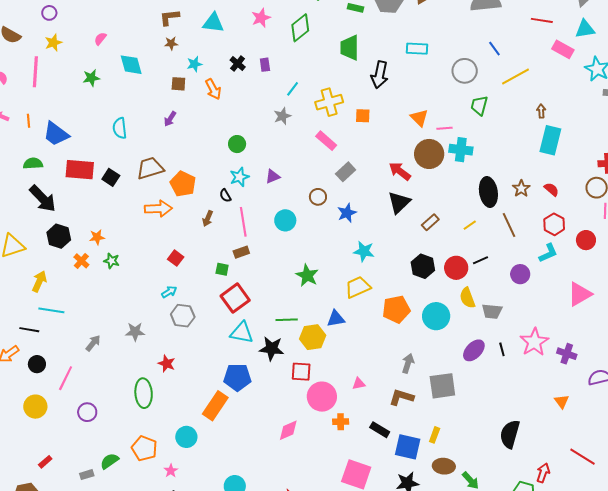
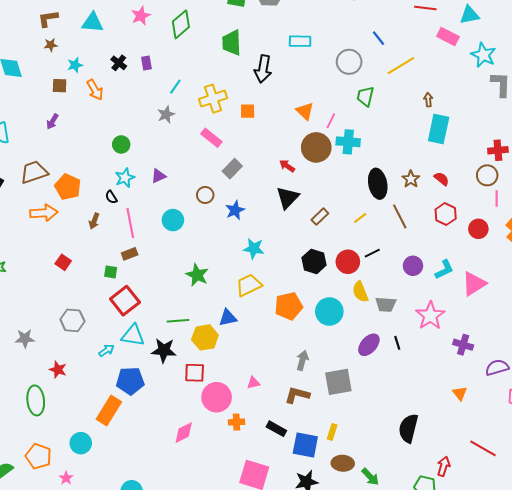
pink line: (445, 128) -> (331, 121), turned -56
red arrow: (400, 171) -> (287, 166), size x0.7
cyan L-shape: (548, 253) -> (444, 270), moved
cyan arrow: (169, 292) -> (106, 350), moved
pink star: (534, 342) -> (430, 316), moved

